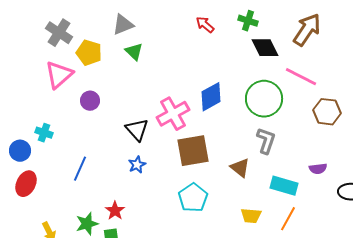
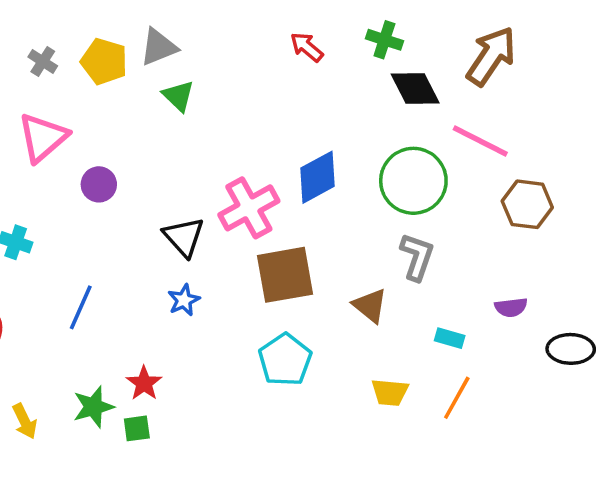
gray cross: (59, 33) -> (43, 61), size x0.6
yellow pentagon: (89, 53) -> (104, 61), moved
cyan rectangle: (284, 186) -> (450, 338), size x0.6

